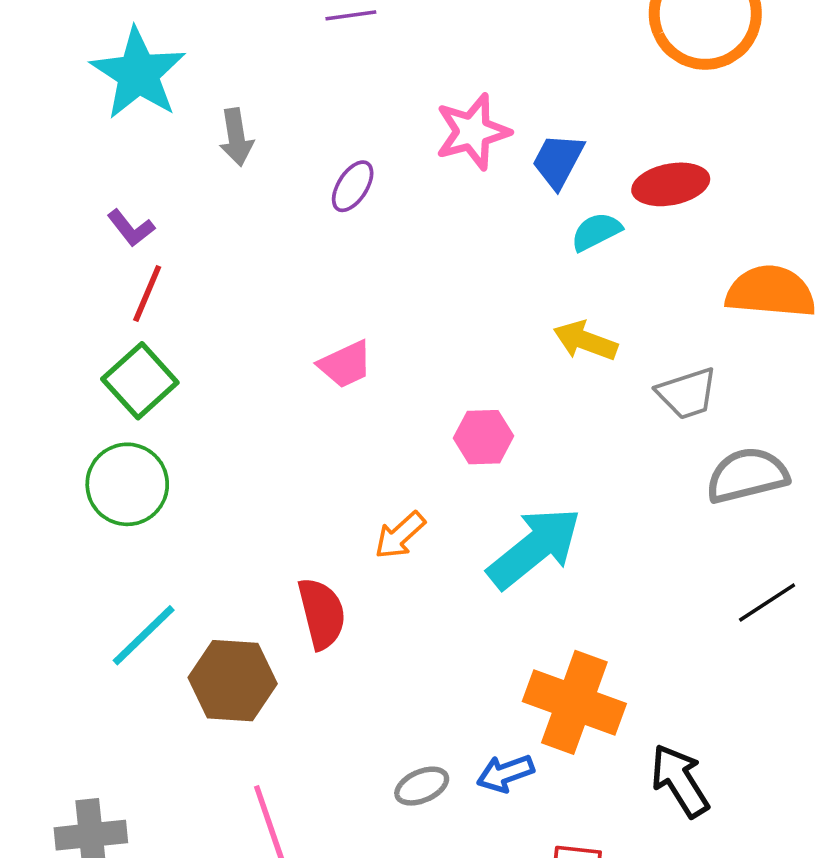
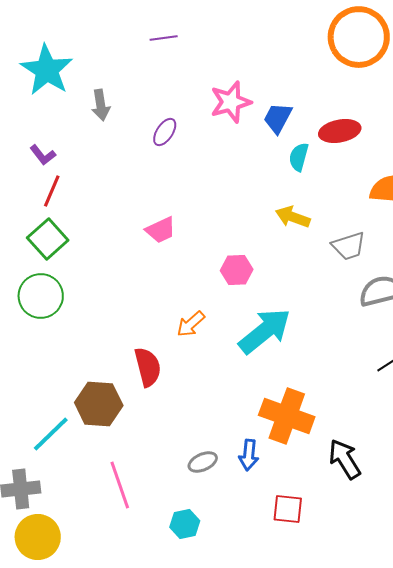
cyan semicircle: (596, 232) -> (299, 157), turned -48
cyan line: (144, 635) -> (51, 434), moved
blue arrow: (505, 773) -> (249, 455), turned -64

